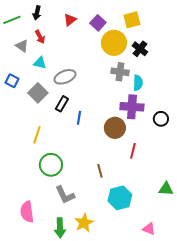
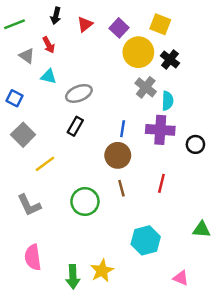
black arrow: (37, 13) -> (56, 16), moved
yellow square: (132, 20) -> (160, 24), turned 36
gray cross: (120, 72) -> (146, 87), turned 30
gray square: (38, 93) -> (23, 135), moved
blue line: (79, 118) -> (123, 129), moved
brown circle: (115, 128) -> (118, 155), moved
yellow line: (37, 135) -> (45, 164), turned 36
green circle: (51, 165) -> (85, 202), moved
brown line: (100, 171) -> (121, 188), moved
gray L-shape: (65, 195) -> (29, 205), moved

